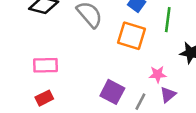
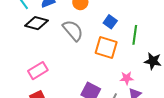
pink rectangle: (46, 65) -> (38, 71), turned -30

